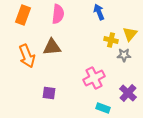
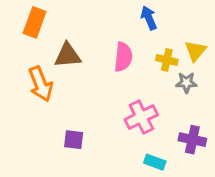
pink semicircle: (58, 14) -> (123, 57), moved
brown triangle: (52, 47) -> (68, 55), moved
purple cross: (128, 93) -> (192, 140), turned -30

